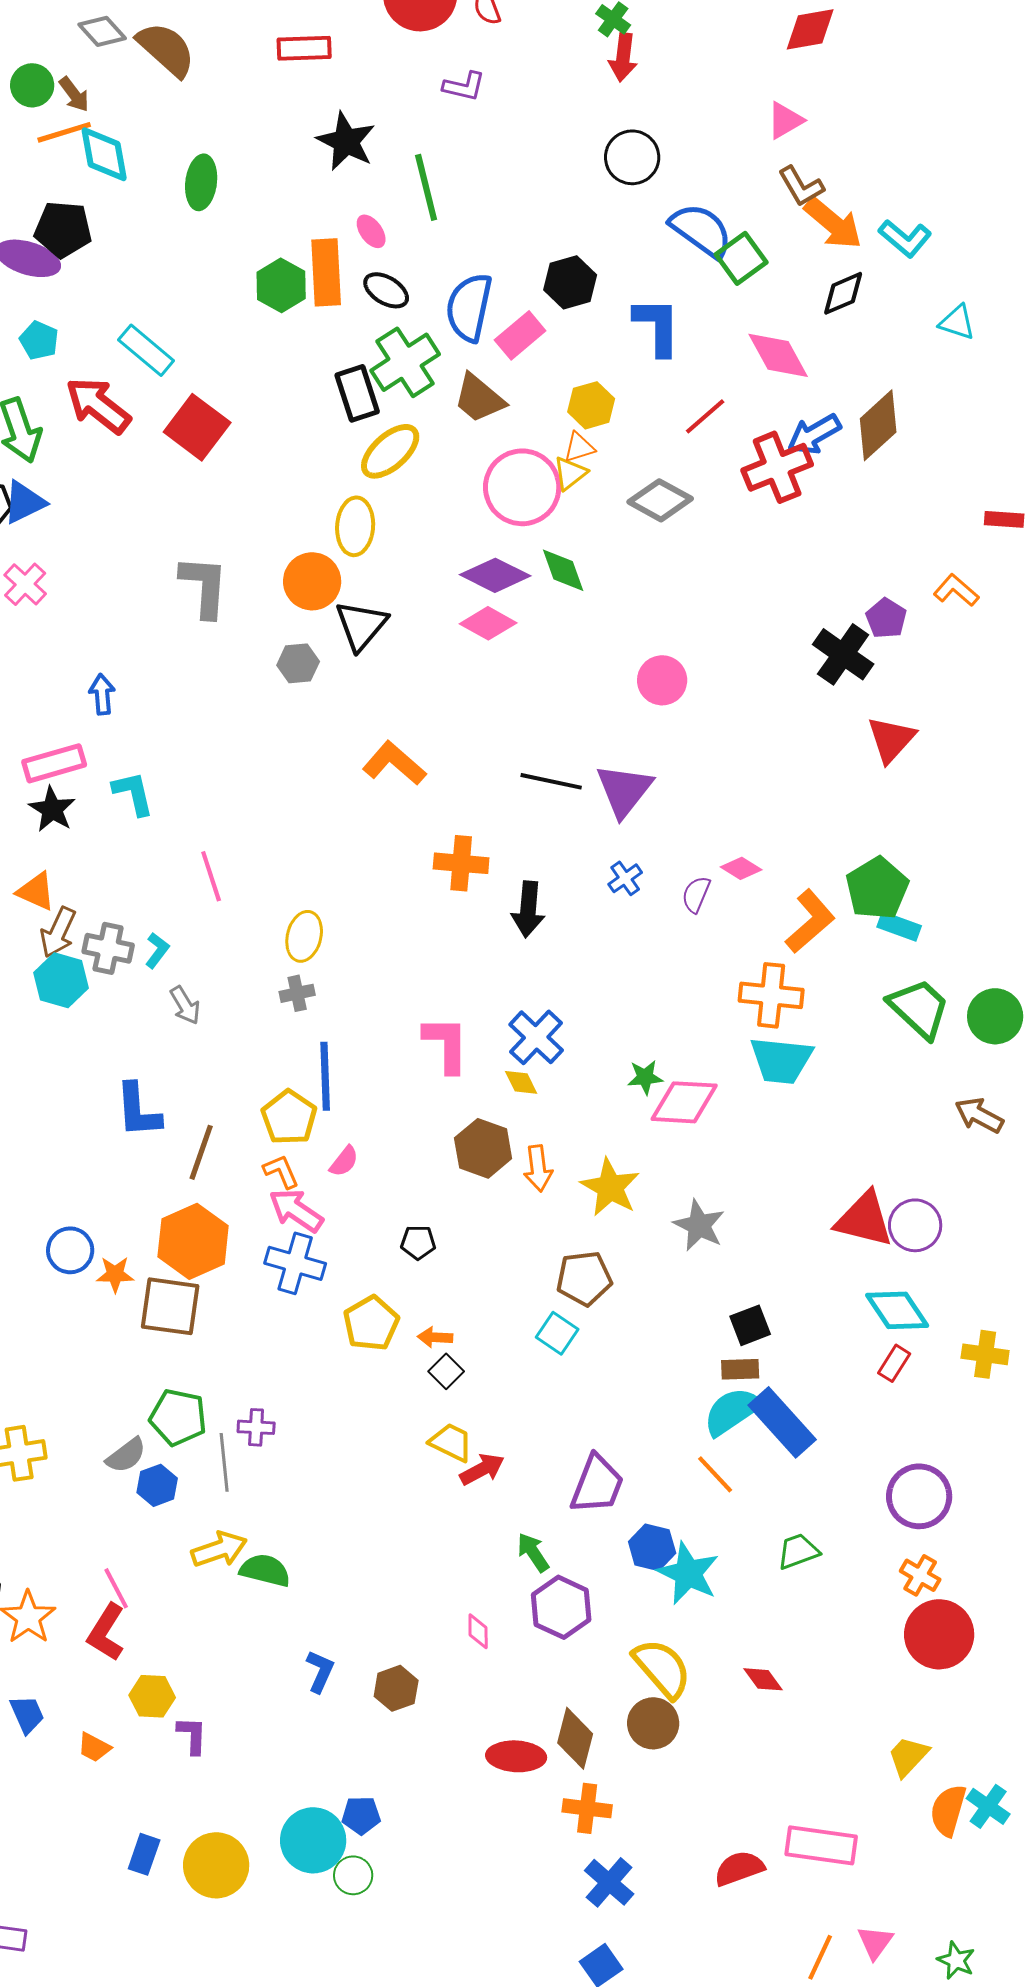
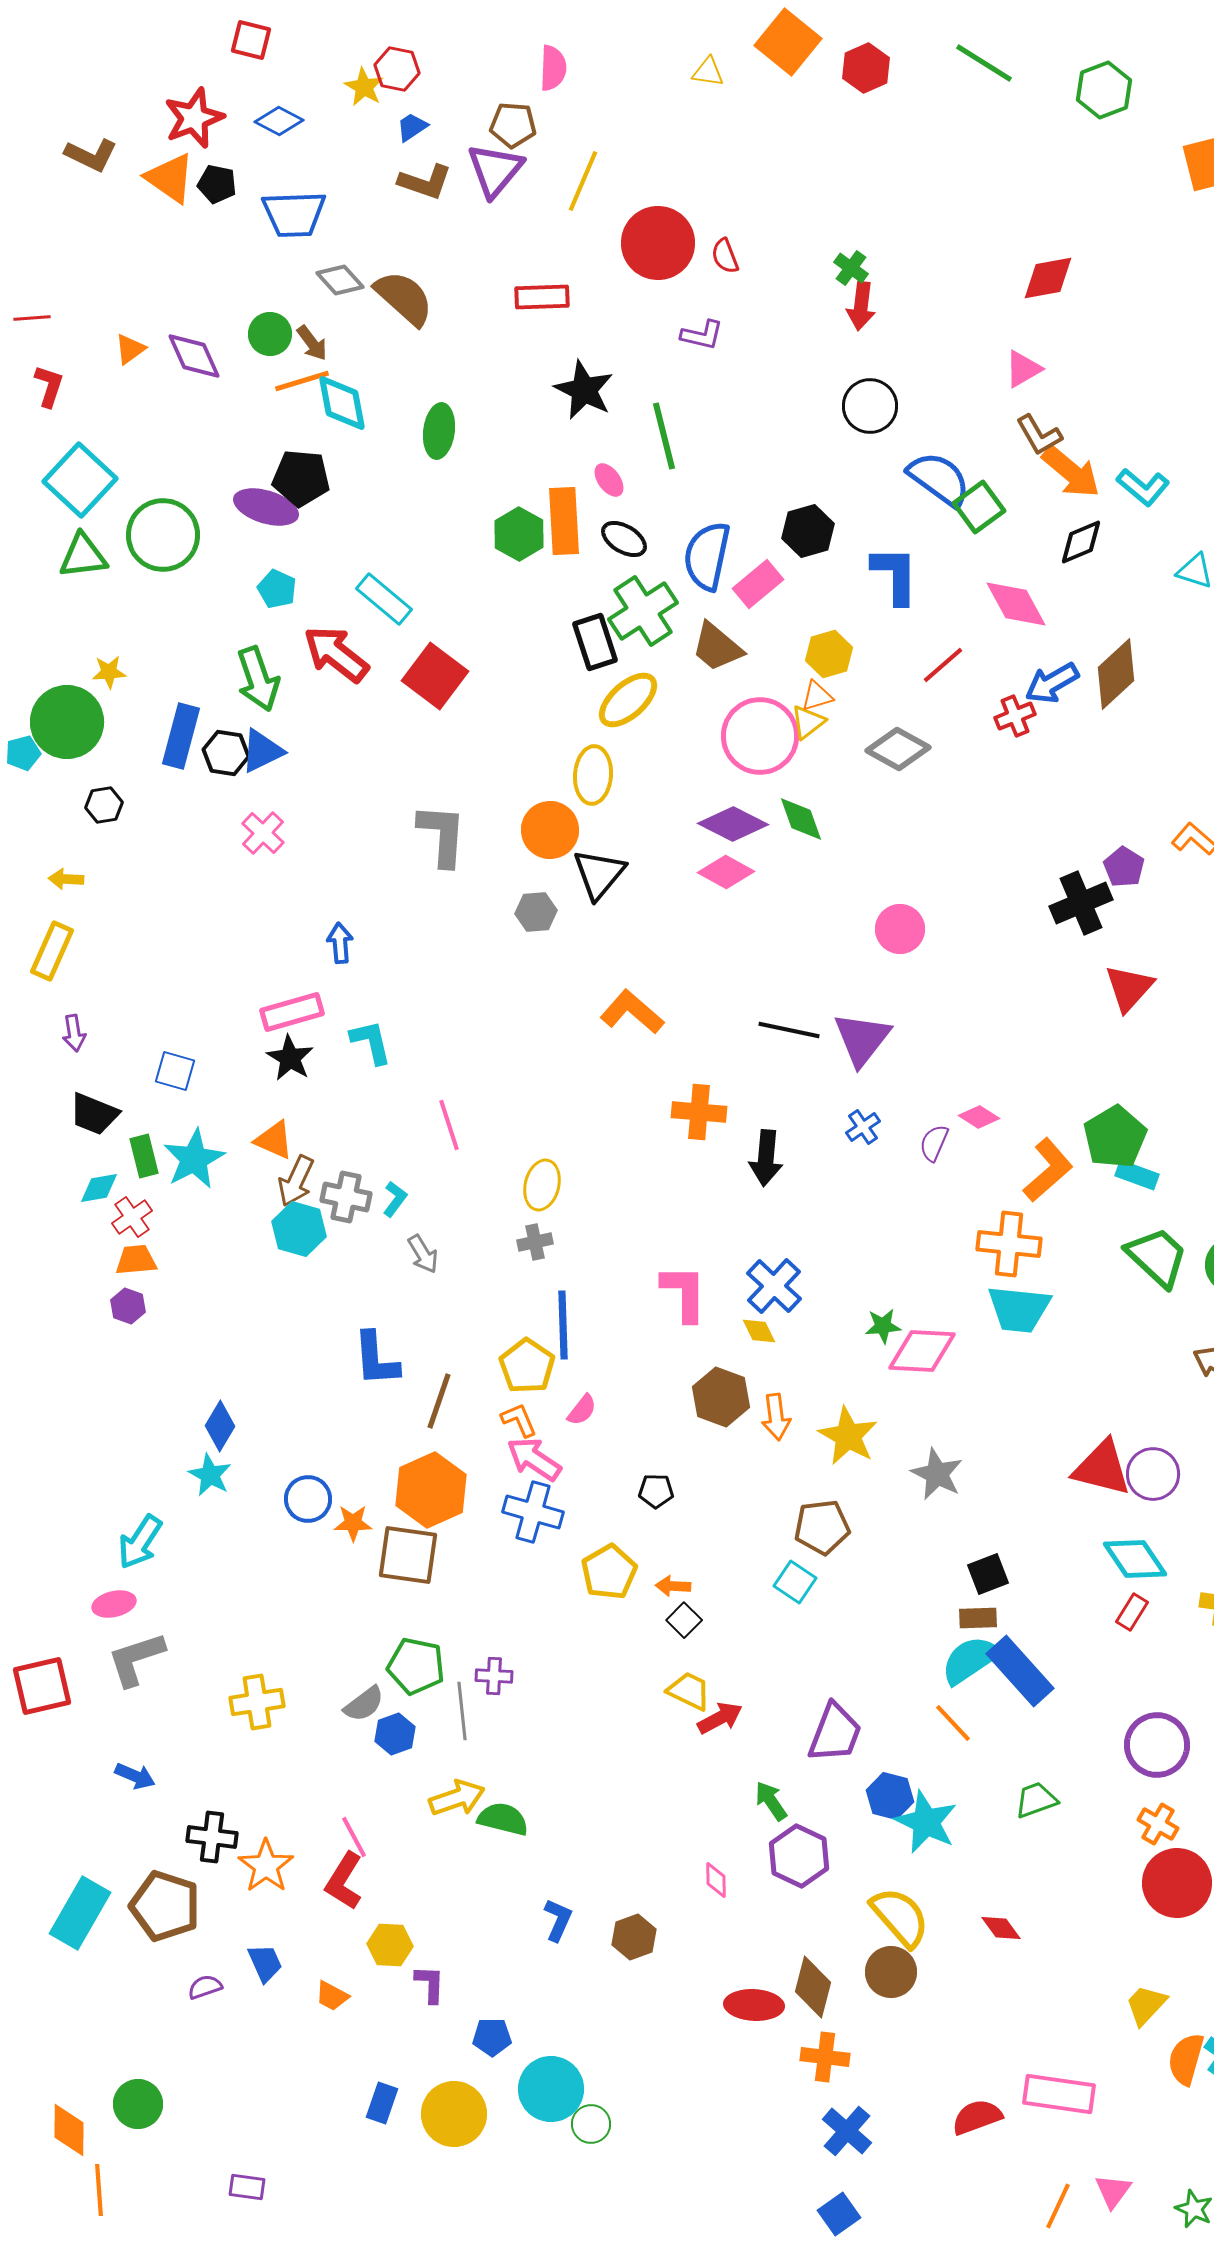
red cross: (777, 467) -> (1015, 716), size x0.6
black cross: (843, 654) -> (1081, 903), turned 32
blue pentagon: (361, 1815) -> (492, 2037), moved

